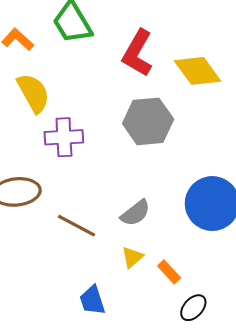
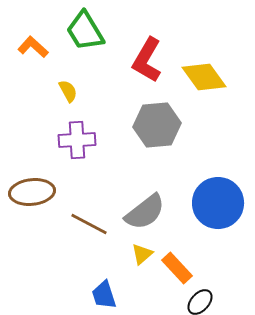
yellow semicircle: (33, 93) -> (68, 91), moved, size x0.6
gray semicircle: (135, 213) -> (145, 212), size x1.4
orange rectangle: (169, 272) -> (177, 268), size x1.4

